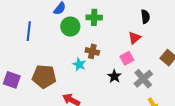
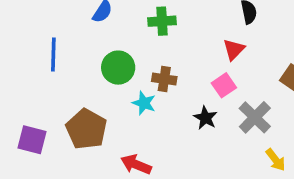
green circle: (70, 27) -> (118, 68), moved
brown pentagon: (44, 77) -> (86, 129), turned 30

